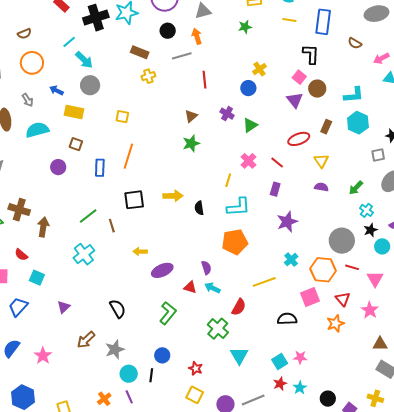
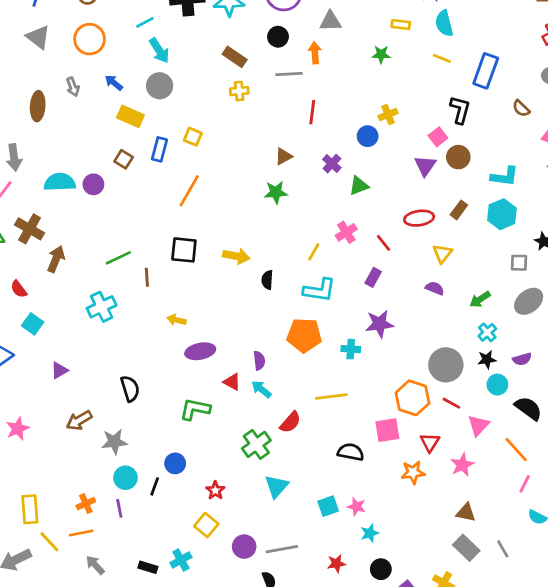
cyan semicircle: (37, 130) -> (60, 182), moved
blue rectangle: (100, 168) -> (159, 149), moved
cyan cross: (291, 260) -> (351, 349), moved, turned 32
green L-shape: (168, 313) -> (195, 409), turned -130
red star: (280, 384) -> (336, 564), moved
cyan star: (300, 388) -> (370, 533), moved

